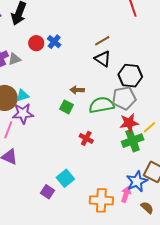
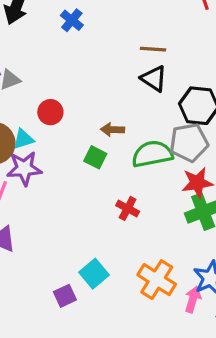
brown line: (102, 41) -> (153, 49), turned 35
blue cross: (54, 42) -> (72, 20), moved
red circle: (36, 43) -> (50, 112), moved
purple square: (47, 192) -> (65, 296), turned 32
orange cross: (101, 200) -> (157, 280), moved, turned 30

